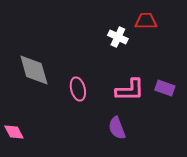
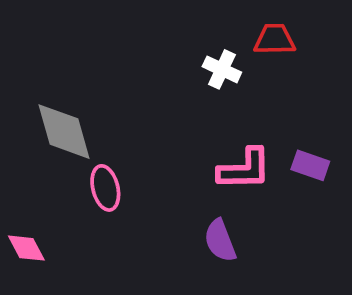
pink ellipse: (78, 89) -> (105, 188), moved

